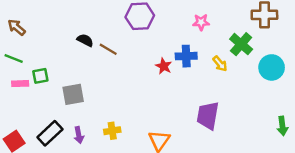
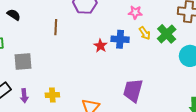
black semicircle: (85, 40) -> (14, 15), moved
brown line: (108, 49) -> (56, 27), turned 56
yellow arrow: (220, 64) -> (145, 33), moved

